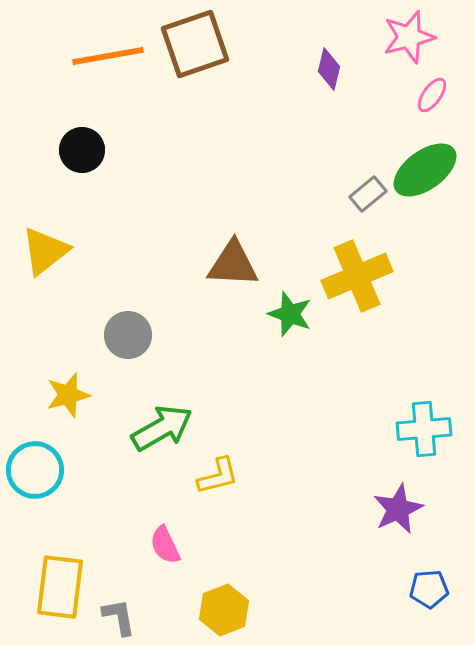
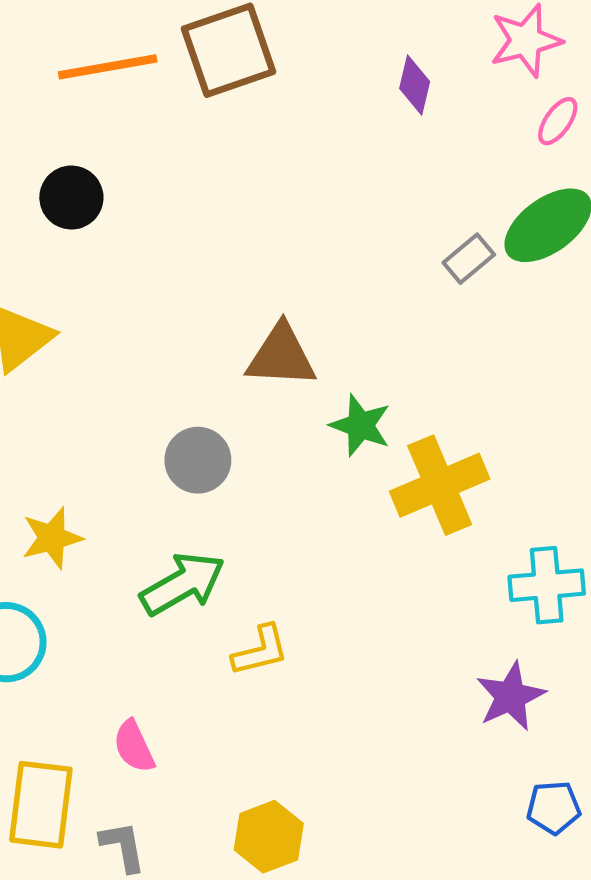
yellow cross: (357, 276) -> (440, 485), moved
gray circle: (128, 335) -> (198, 460), moved
pink semicircle: (165, 545) -> (134, 746), moved

